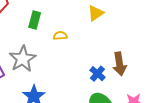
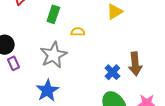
gray star: (23, 59) -> (53, 55), moved

